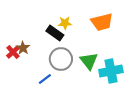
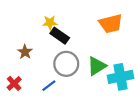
yellow star: (65, 23) -> (50, 23), moved
red cross: (13, 52) -> (14, 83), moved
green triangle: (89, 61) -> (97, 66), turned 36

